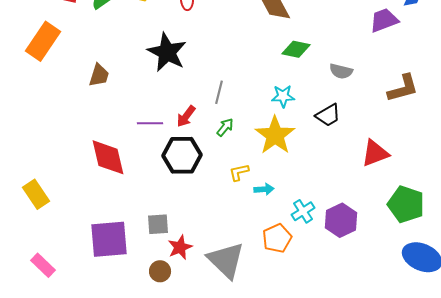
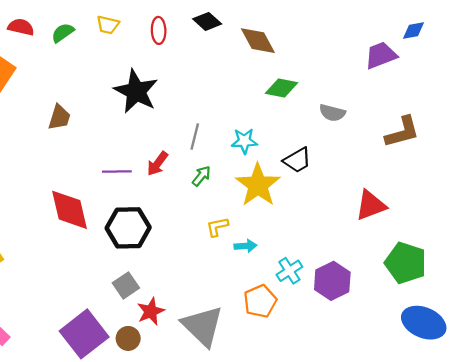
cyan star: (283, 96) -> (244, 141), moved
black trapezoid: (328, 115) -> (297, 160), moved
black hexagon: (182, 155) -> (128, 228), moved
gray square: (158, 224) -> (126, 285), turned -30
purple square: (109, 239) -> (84, 334), moved, turned -33

